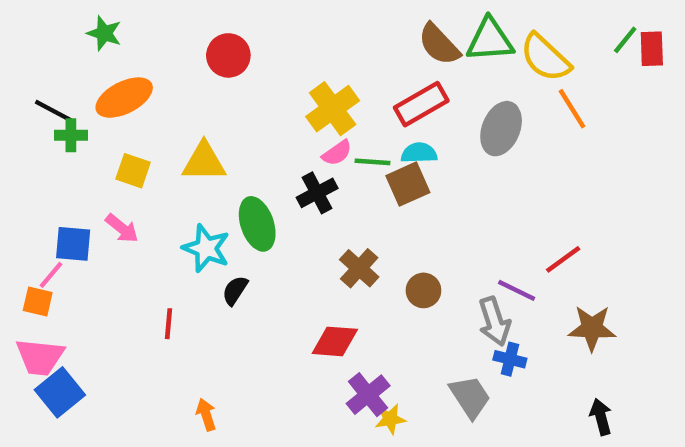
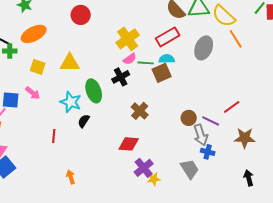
brown circle: (423, 290) -> (189, 118), moved

